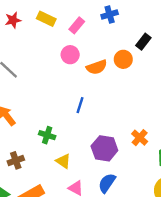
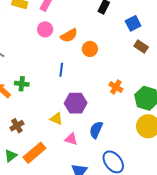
orange circle: (123, 59) -> (90, 49), moved
green cross: (47, 135) -> (22, 84), moved
purple hexagon: (104, 148) -> (76, 103), moved

